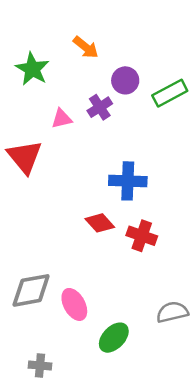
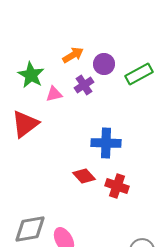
orange arrow: (86, 47) -> (73, 55), moved, turned -70
green star: (32, 69) -> (31, 75), moved
red triangle: (25, 157) -> (25, 124), turned 32

